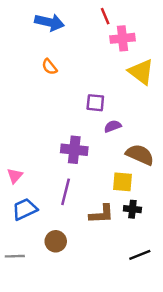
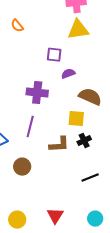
yellow triangle: (141, 72) -> (78, 30), moved, turned -45
black cross: (132, 209) -> (84, 141), turned -32

